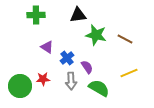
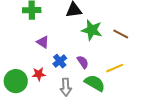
blue cross: (67, 58) -> (60, 61), moved
yellow line: (129, 73) -> (115, 68), moved
gray arrow: (71, 81) -> (66, 87), moved

